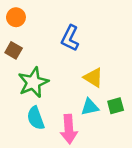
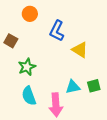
orange circle: (16, 17) -> (30, 14), moved
yellow triangle: (93, 77) -> (80, 50), moved
green star: (33, 82) -> (27, 67), size x0.7

